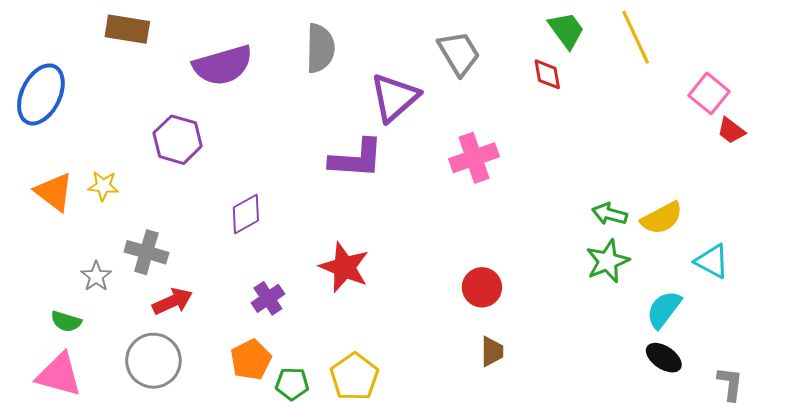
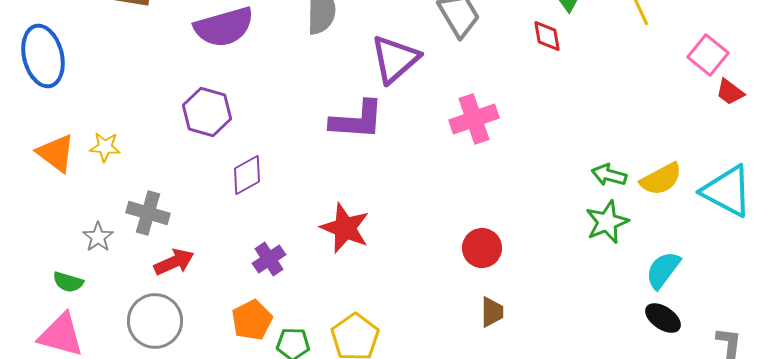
blue ellipse: (41, 94) -> (43, 56), turned -40
purple hexagon: (178, 140) -> (207, 112), moved
cyan triangle: (712, 261) -> (727, 191), moved, size x1.5

